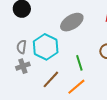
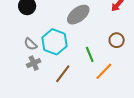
gray semicircle: (22, 47) -> (30, 44), turned -48
orange line: (76, 87) -> (104, 71), moved

